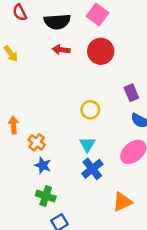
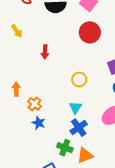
red arrow: (61, 50) -> (45, 52), moved, turned -96
green cross: (46, 196) -> (65, 148), moved
orange triangle: (122, 202) -> (85, 155), moved

